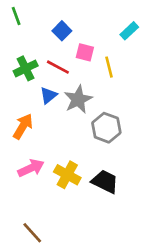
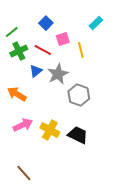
green line: (16, 16) -> (12, 32), moved, turned 72
pink square: (85, 52) -> (63, 39), turned -32
orange arrow: (23, 126) -> (17, 94), turned -90

